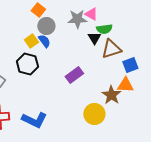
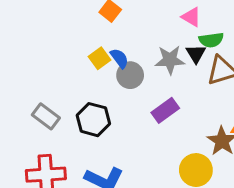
gray star: (77, 19) -> (170, 60), moved
gray circle: (46, 26) -> (130, 75), moved
black hexagon: (27, 64) -> (93, 120), moved

